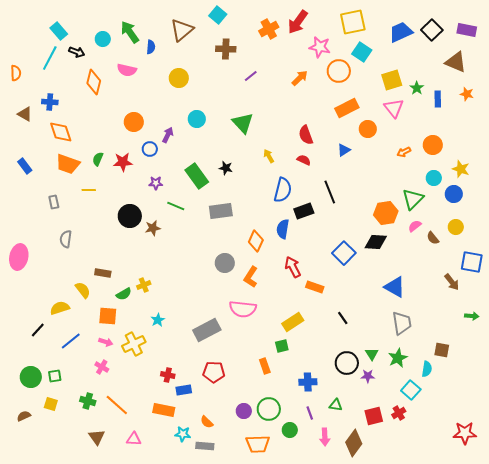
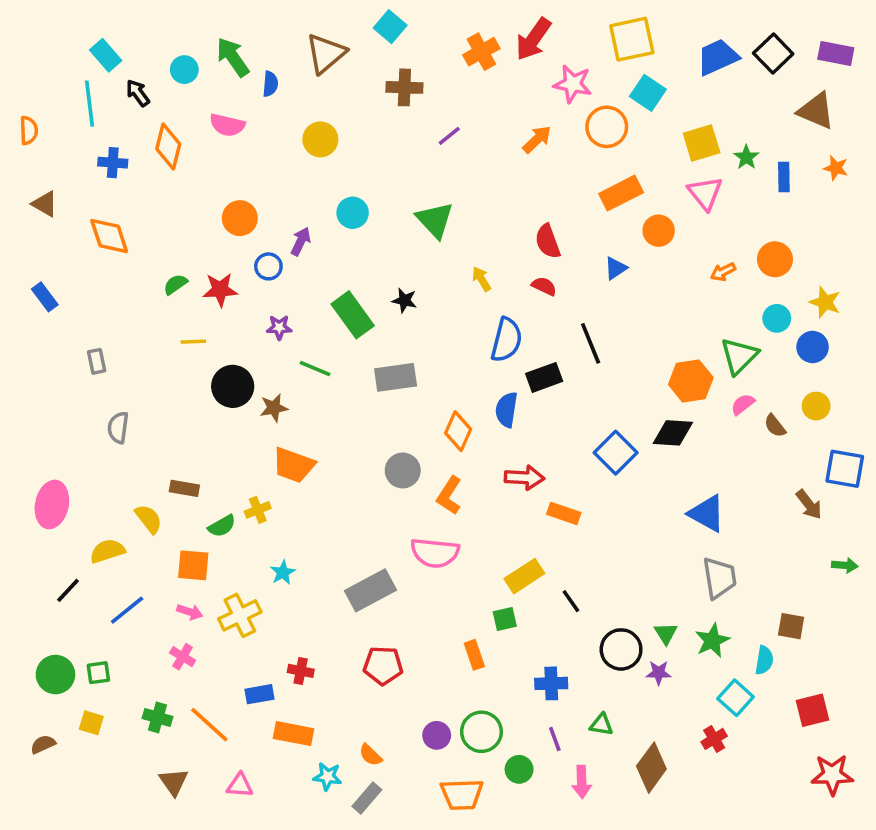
black arrow: (77, 52) -> (138, 93), turned -147
cyan line: (50, 58) -> (89, 104), turned -35
blue cross: (50, 102) -> (113, 163), moved
green semicircle: (98, 159) -> (175, 284), turned 32
orange trapezoid: (68, 164) -> (294, 465), moved
yellow line: (89, 190) -> (193, 342), moved
pink ellipse: (19, 257) -> (52, 504), moved
red arrow: (293, 267) -> (524, 478), turned 120
black line: (343, 318) -> (571, 601), moved
blue rectangle: (184, 390) -> (260, 694), moved
red square: (374, 416) -> (813, 710), moved
brown diamond: (354, 443) -> (651, 768), moved
gray rectangle: (205, 446) -> (367, 798), turned -54

